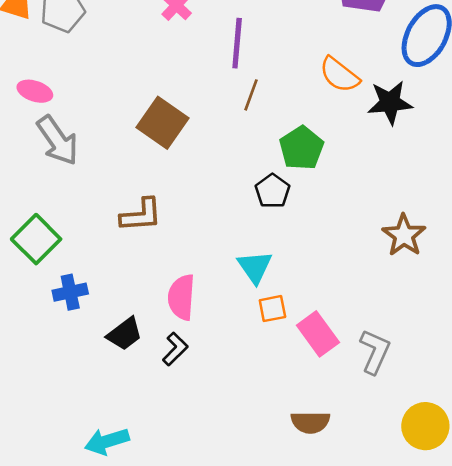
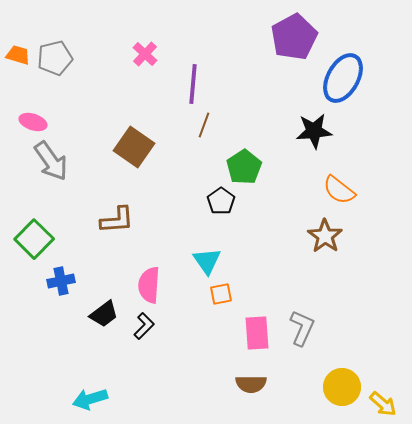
orange semicircle: (339, 75) -> (339, 190), moved
pink rectangle: (318, 334) -> (257, 333), moved, turned 32

